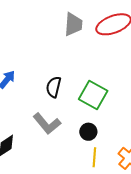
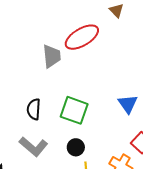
gray trapezoid: (73, 24) -> (52, 56), moved

